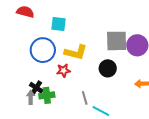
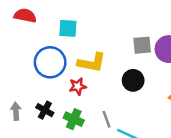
gray square: (117, 41) -> (142, 45), size x0.7
green cross: (47, 95) -> (74, 119), moved, turned 35
gray arrow: (31, 97) -> (16, 111), moved

